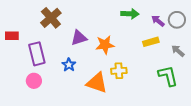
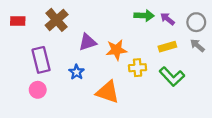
purple arrow: (158, 21) -> (167, 19), moved
red rectangle: (12, 36) -> (18, 21), moved
gray arrow: (178, 51) -> (197, 45), moved
yellow cross: (119, 71) -> (138, 68), moved
green L-shape: (168, 76) -> (172, 77), moved, turned 150

